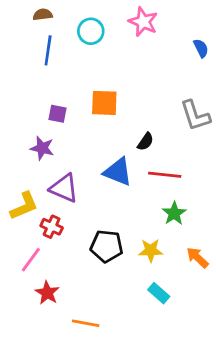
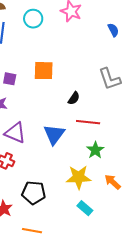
blue triangle: (118, 172) -> (54, 134), moved, turned 45
black pentagon: (107, 246) -> (34, 193), moved
yellow star: (151, 250) -> (79, 177), size x1.4

